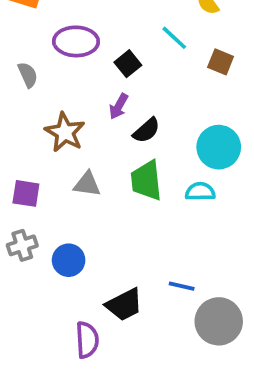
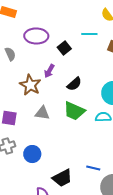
cyan line: (174, 38) -> (89, 34), turned -42
purple arrow: (119, 106) -> (49, 71), moved
green trapezoid: (146, 180) -> (74, 111), turned -60

